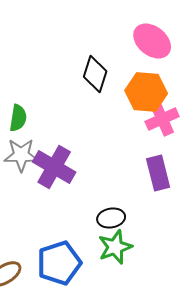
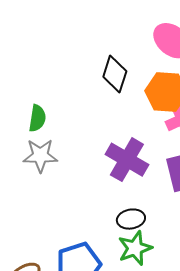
purple cross: (54, 167) -> (127, 160), moved

